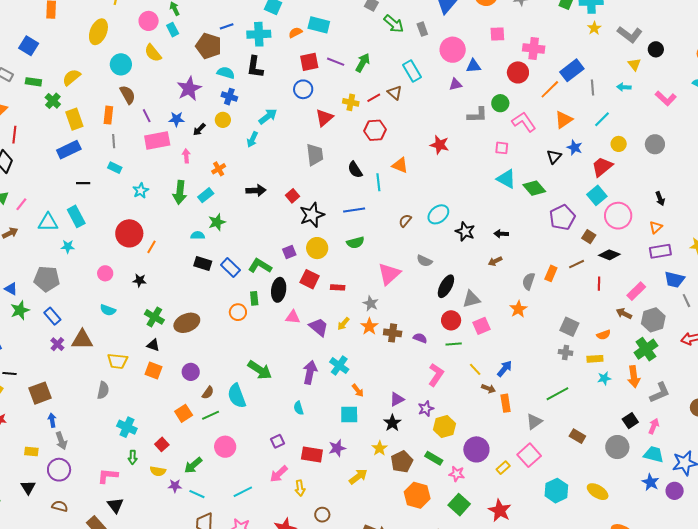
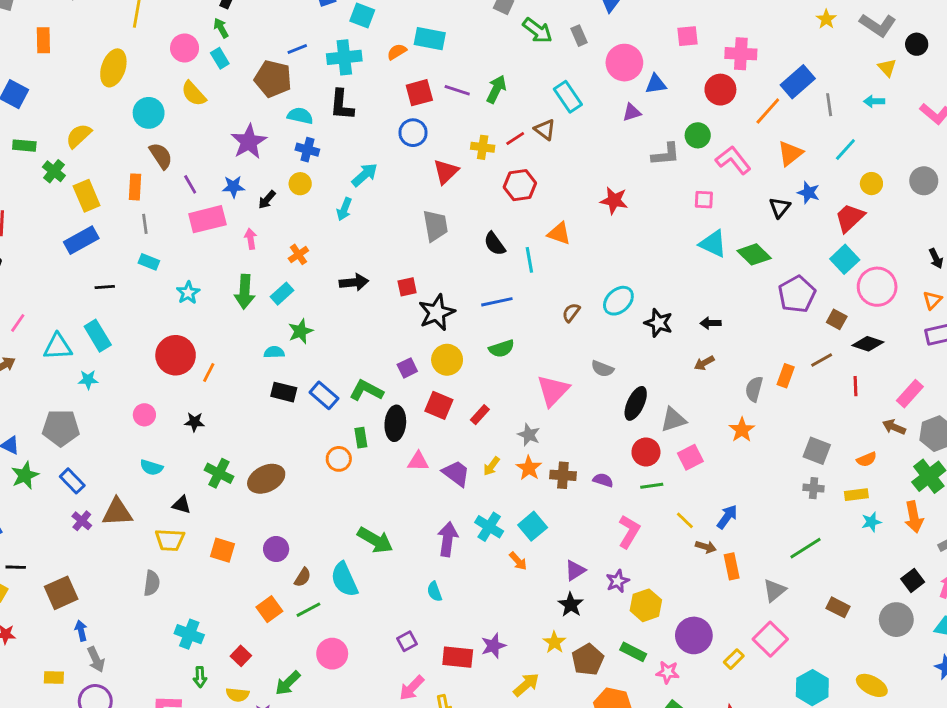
red square: (293, 196) -> (407, 287), turned 32
red rectangle: (338, 287) -> (480, 415), turned -48
black triangle: (153, 345) -> (182, 505), moved
cyan square: (349, 414) -> (533, 526), moved, turned -36

